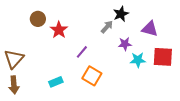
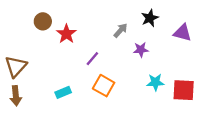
black star: (121, 14) -> (150, 18), moved
purple triangle: (150, 29) -> (182, 33), moved
red square: (163, 57) -> (184, 90), moved
cyan star: (138, 60) -> (155, 82), moved

